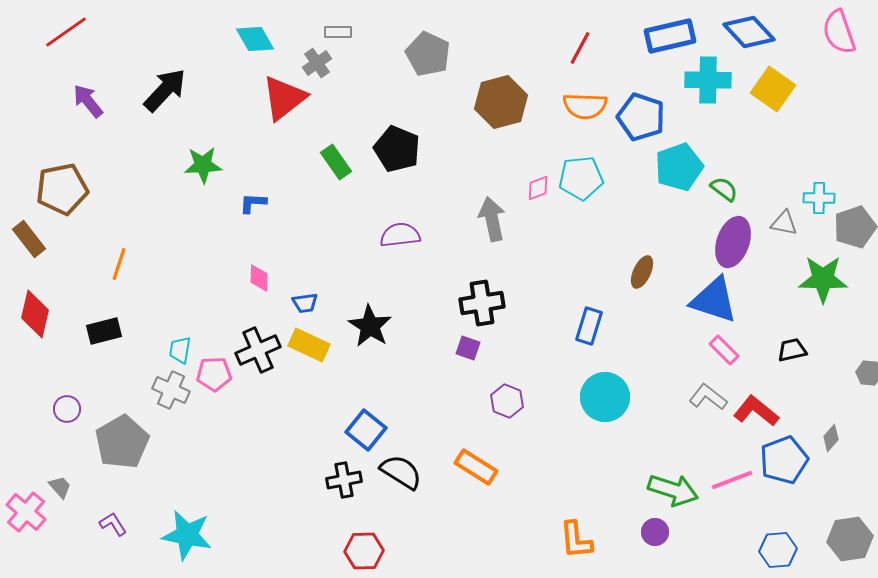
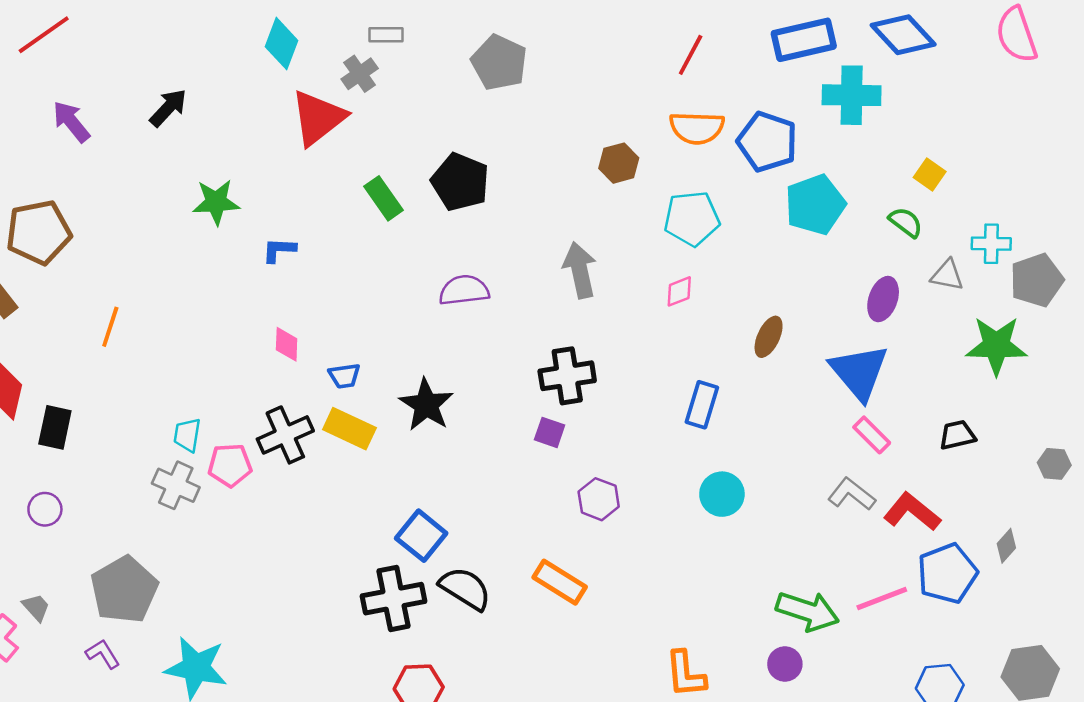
cyan diamond: (255, 39) -> (282, 44), turned 51
yellow square: (773, 89) -> (930, 174), moved, size x0.6
black arrow: (165, 90) -> (168, 108), size x0.7
brown hexagon: (501, 102) -> (619, 163), moved, size x0.6
pink diamond: (538, 188) -> (679, 291), moved
green semicircle: (724, 189) -> (906, 222), moved
purple ellipse: (733, 242) -> (883, 299), size x0.7
blue triangle: (714, 300) -> (859, 372), turned 32
black rectangle: (104, 331) -> (55, 427), moved, turned -64
cyan circle: (605, 397) -> (722, 494), size x0.7
gray pentagon: (122, 442) -> (124, 590), moved
black cross: (344, 480) -> (394, 599), size x1.4

